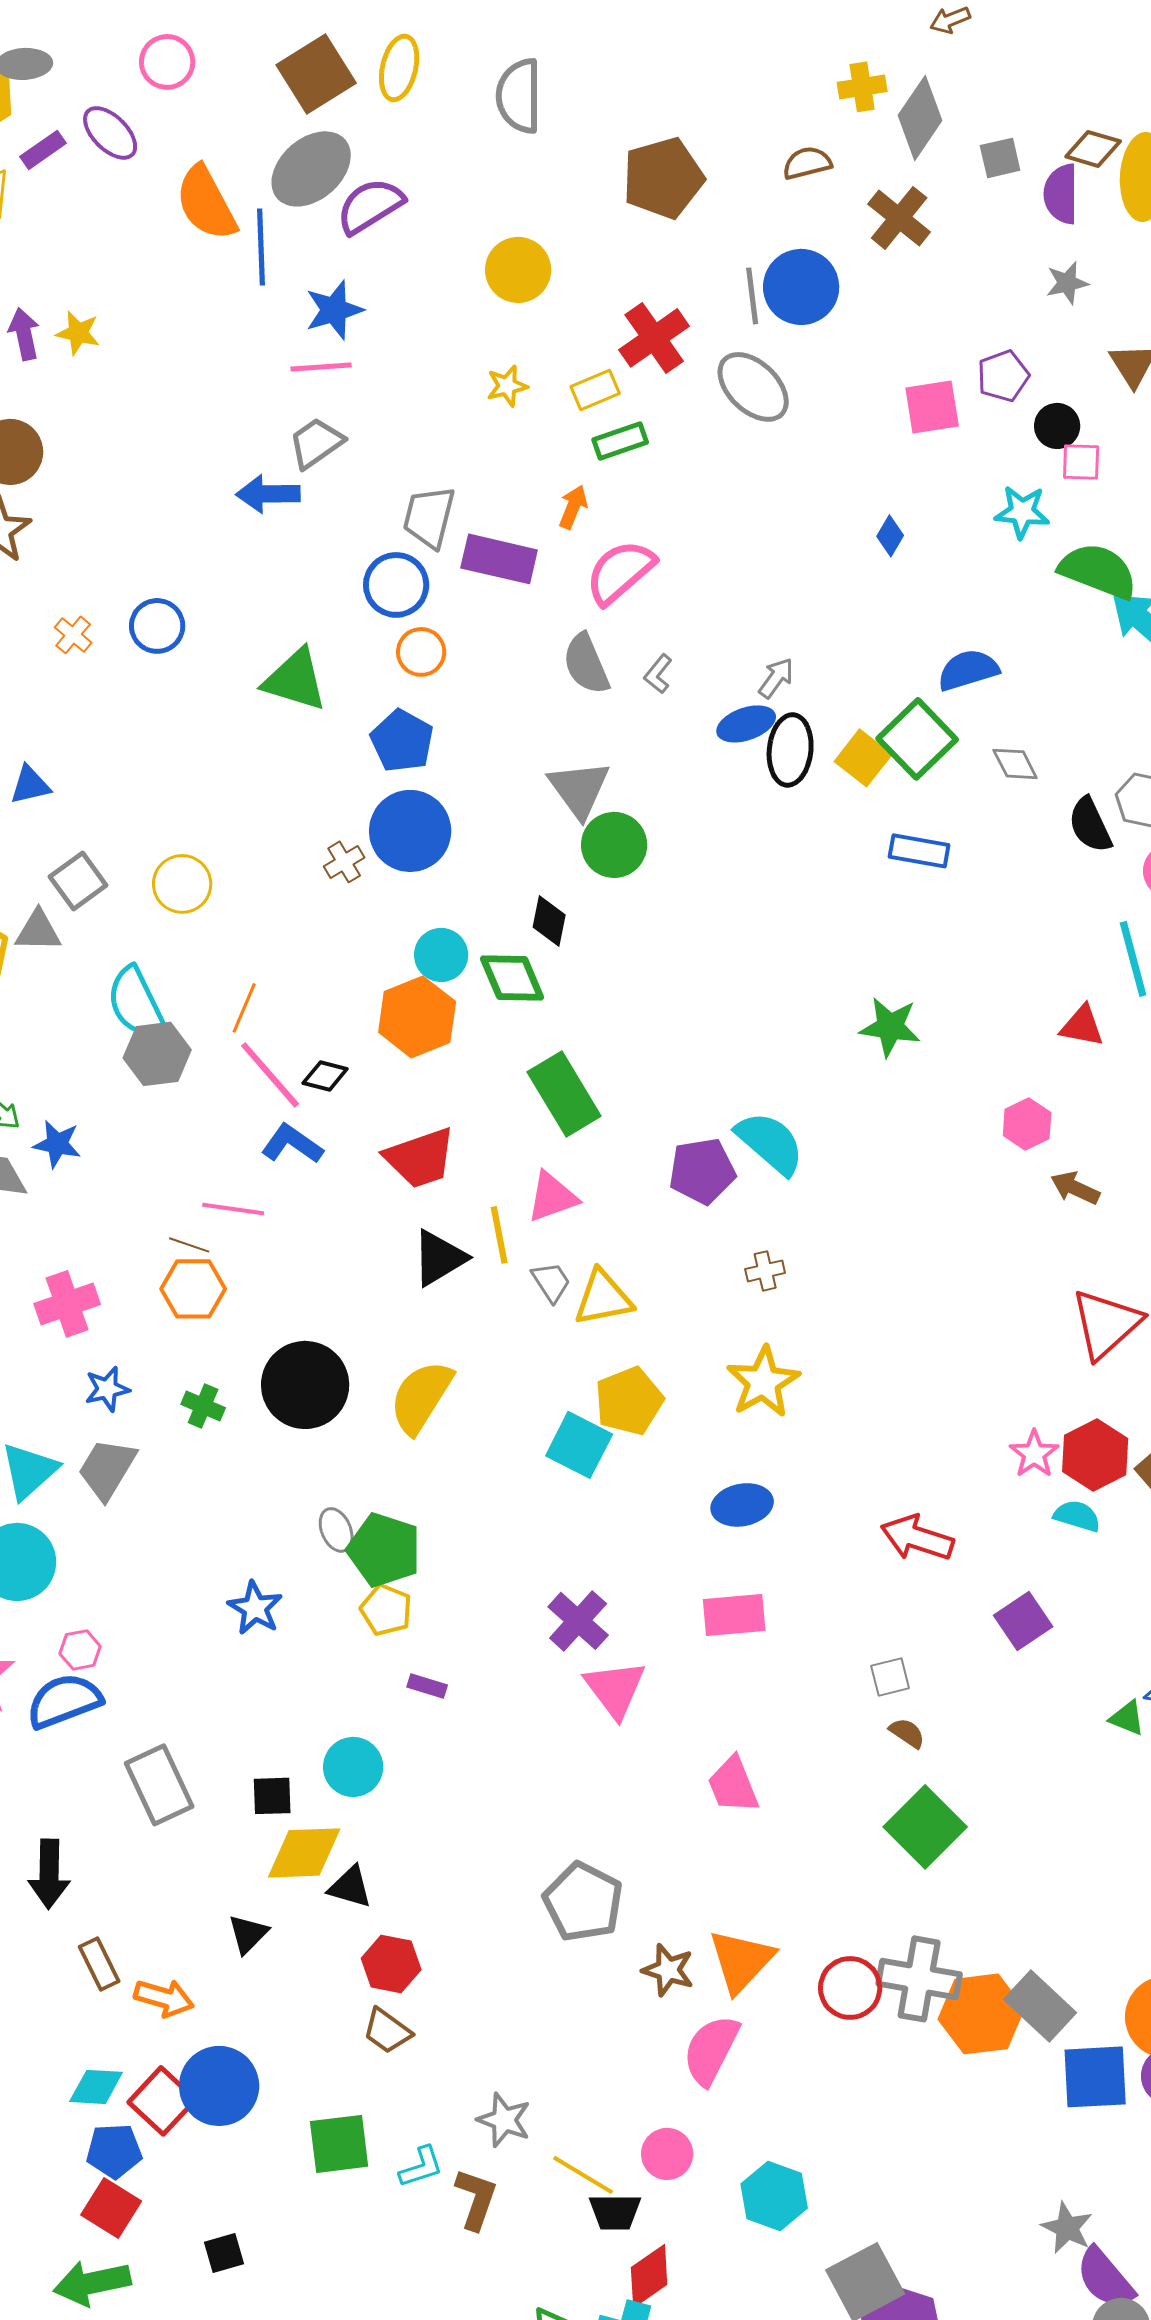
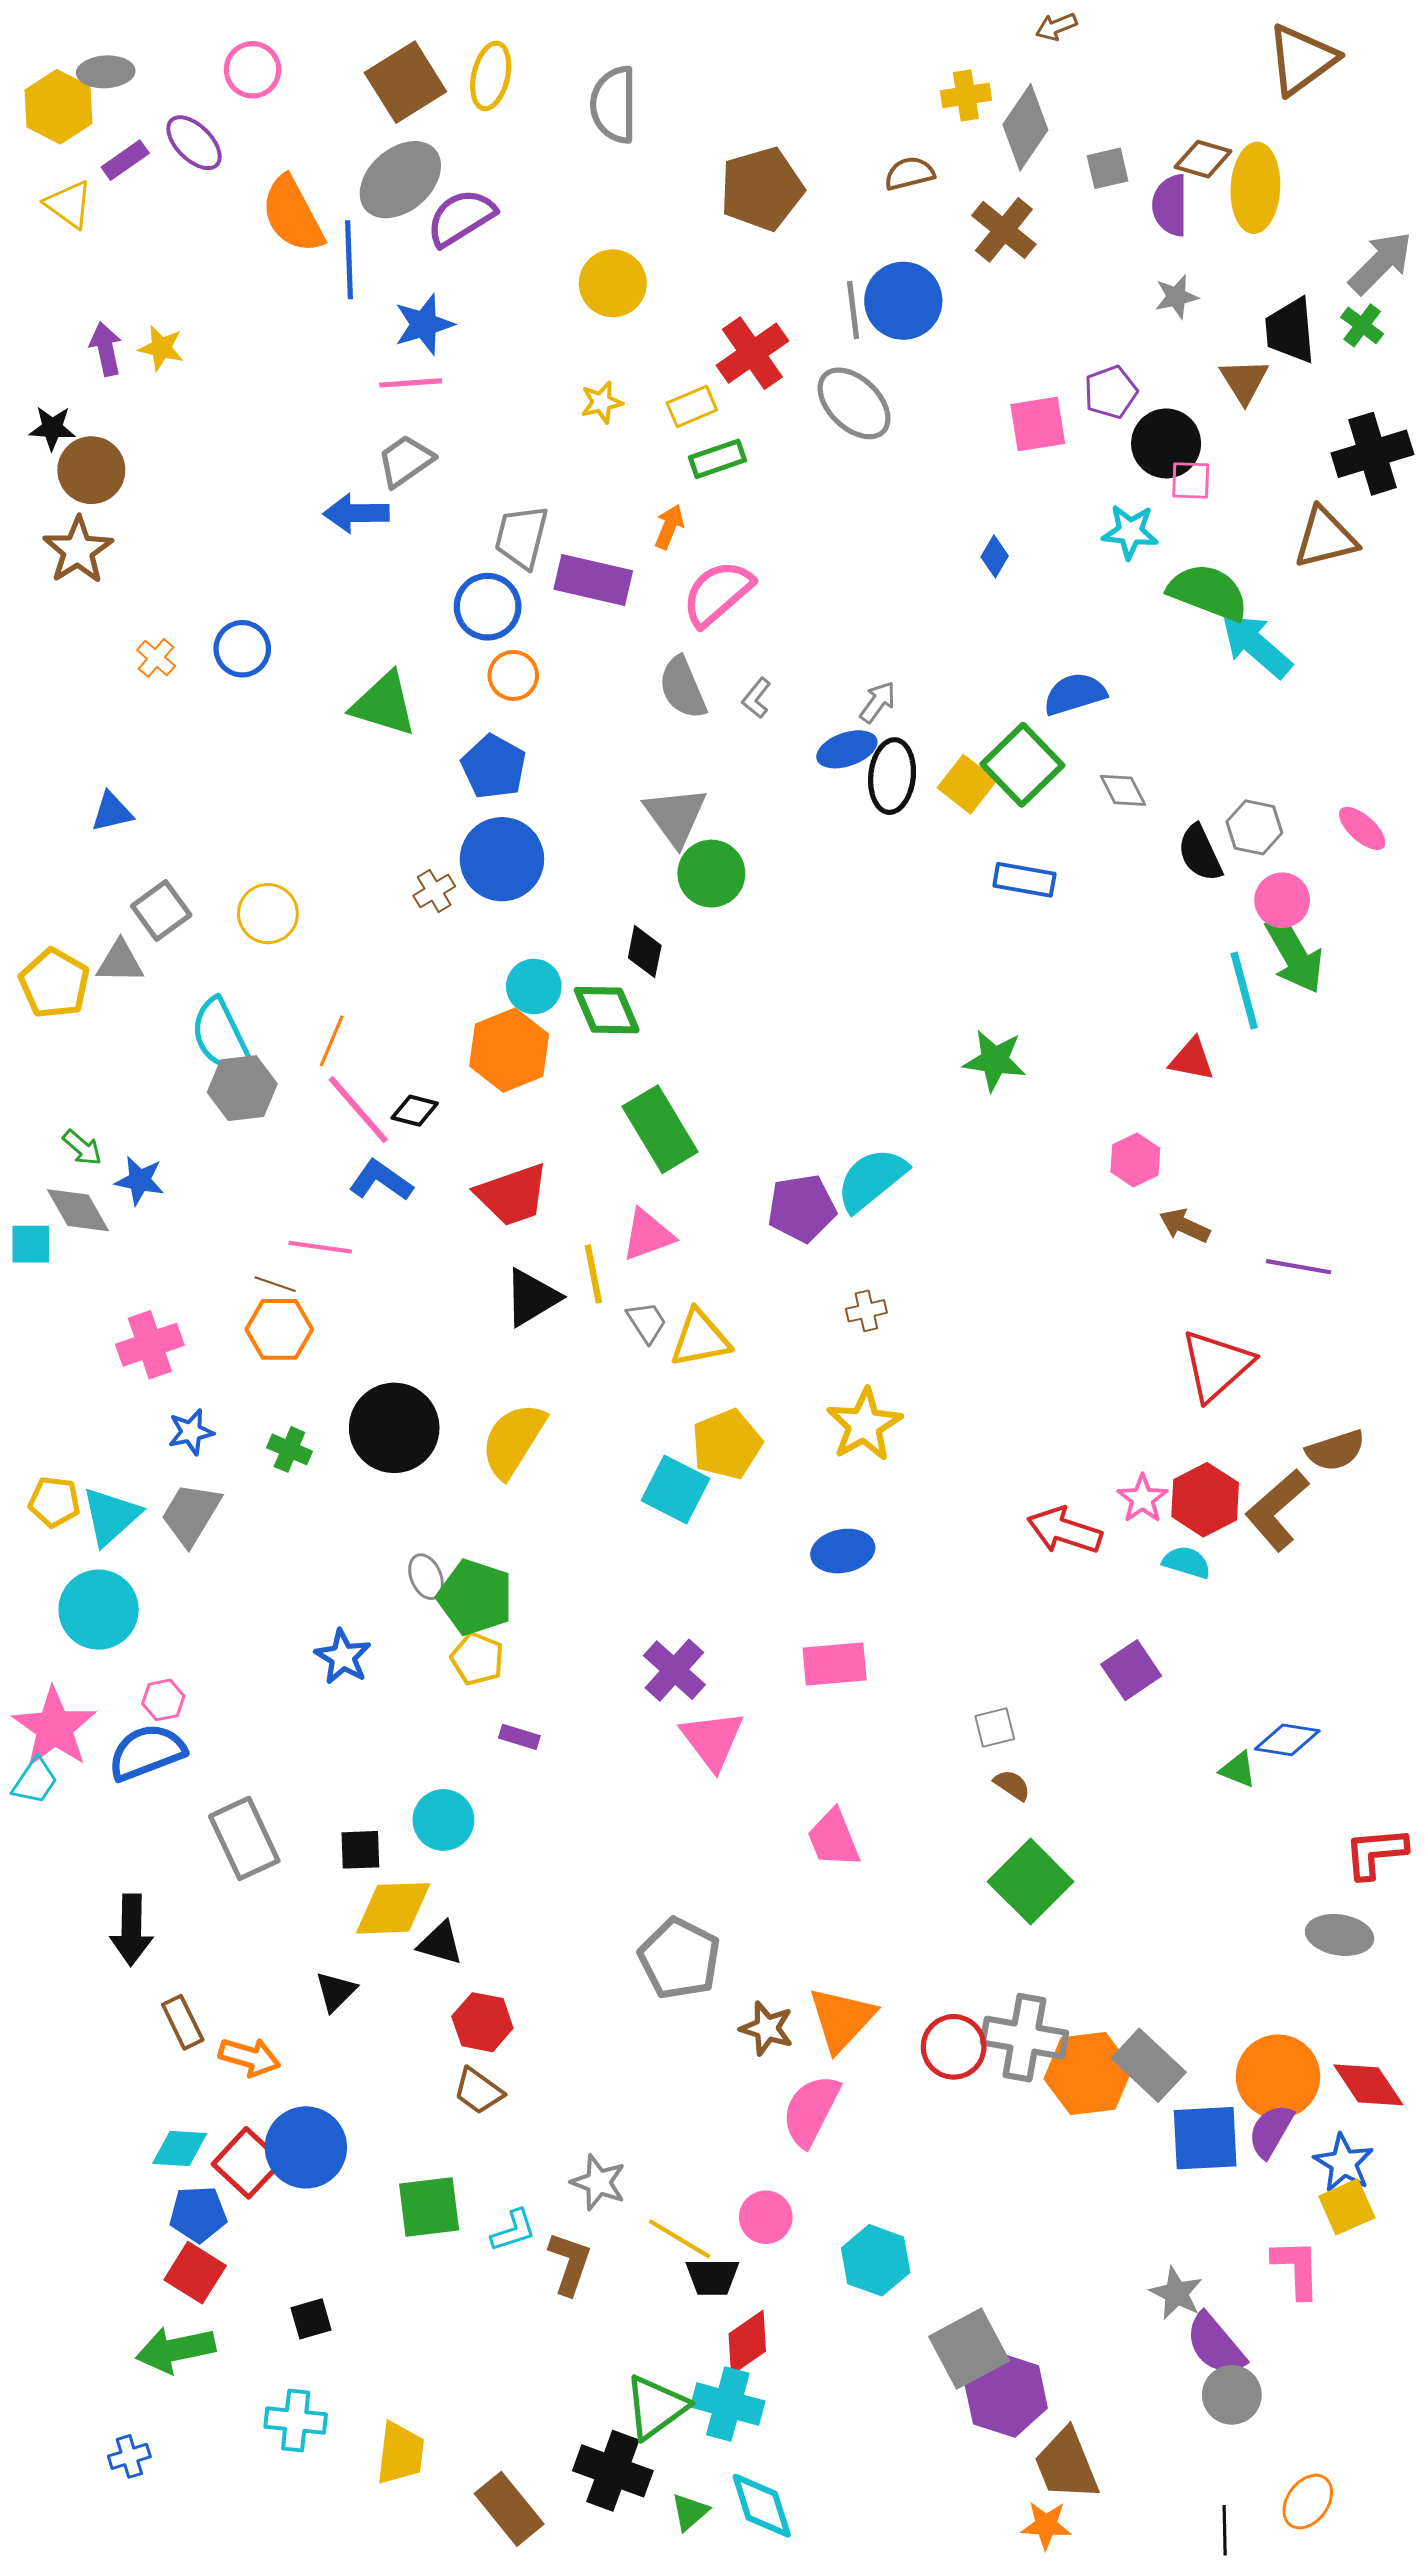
black circle: (1057, 426) -> (1166, 443), size x1.5
cyan semicircle: (770, 1143) -> (871, 1179), turned -80
red arrow: (917, 1538) -> (1064, 1531), moved

